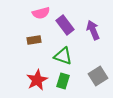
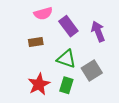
gray square: (98, 76) -> (92, 71), moved

